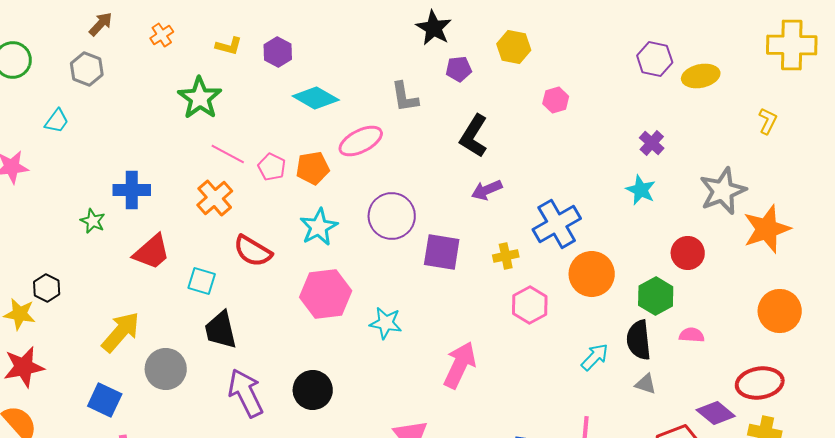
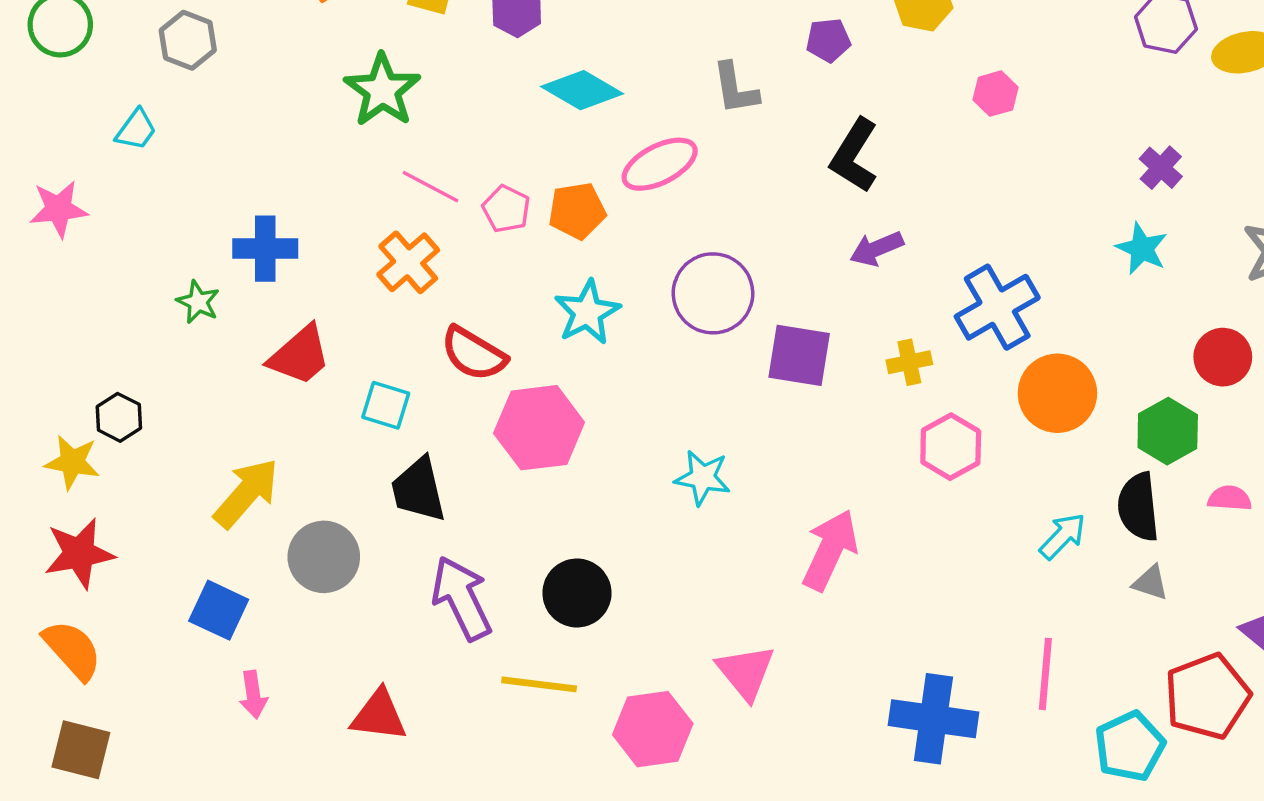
pink hexagon: (326, 294) -> (539, 428), moved

